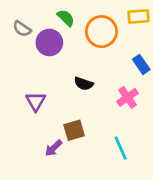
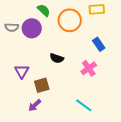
gray semicircle: (22, 29) -> (12, 27), moved, turned -32
brown square: (74, 130) -> (42, 85), moved
cyan line: (121, 148) -> (84, 105), turned -30

